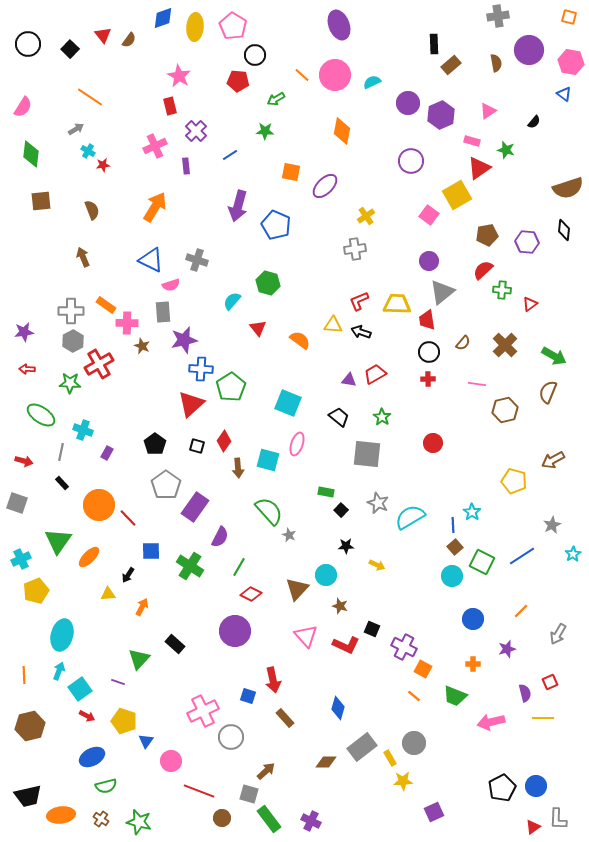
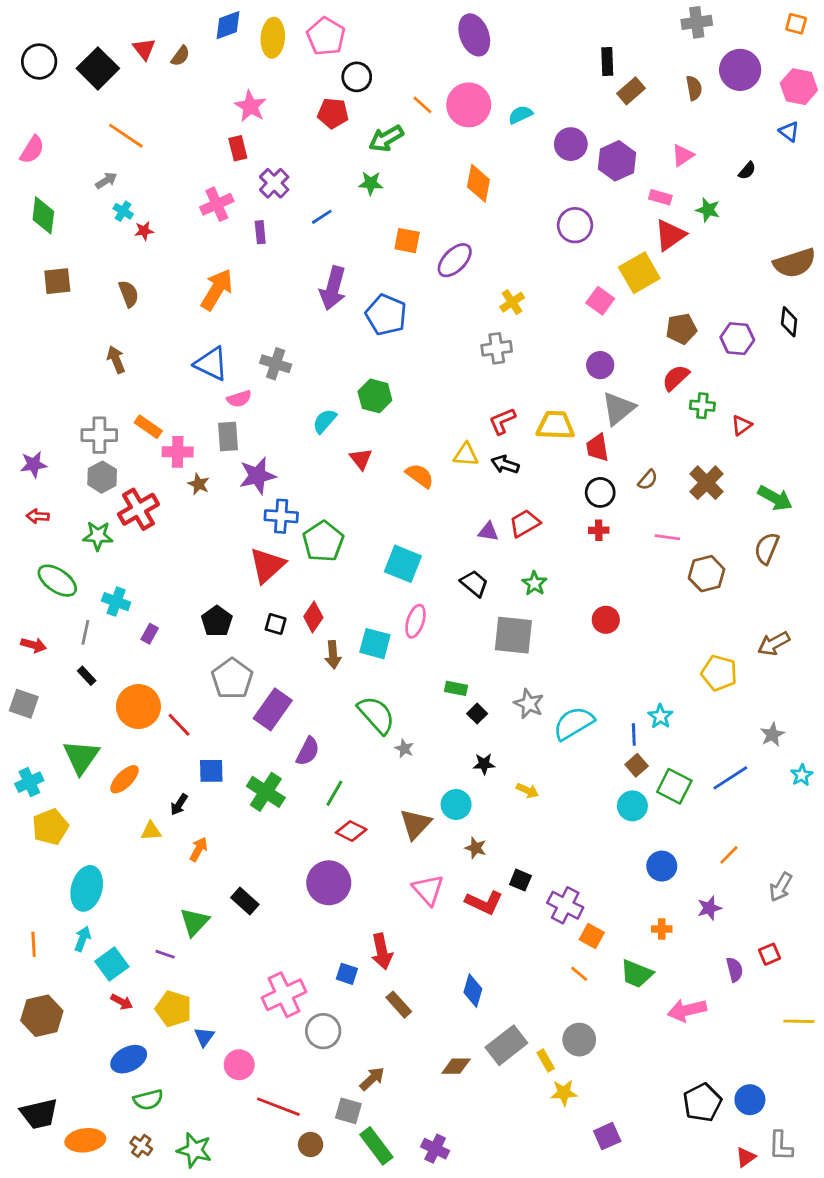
black square: (70, 49) -> (98, 68), size x1.6
green arrow: (276, 99) -> (386, 138), size x1.4
yellow line: (543, 718) -> (799, 1021), moved

